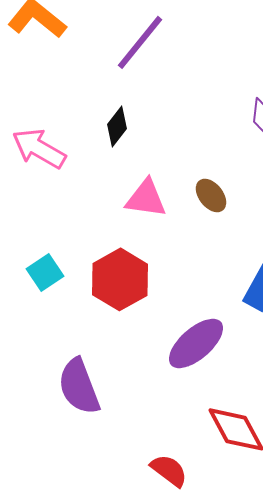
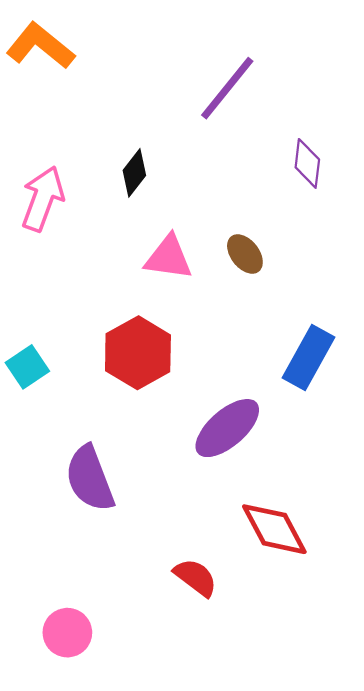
purple line: (140, 42) -> (227, 88), moved
pink arrow: (39, 148) -> (43, 199), turned 80
cyan square: (45, 272) -> (27, 367), moved

